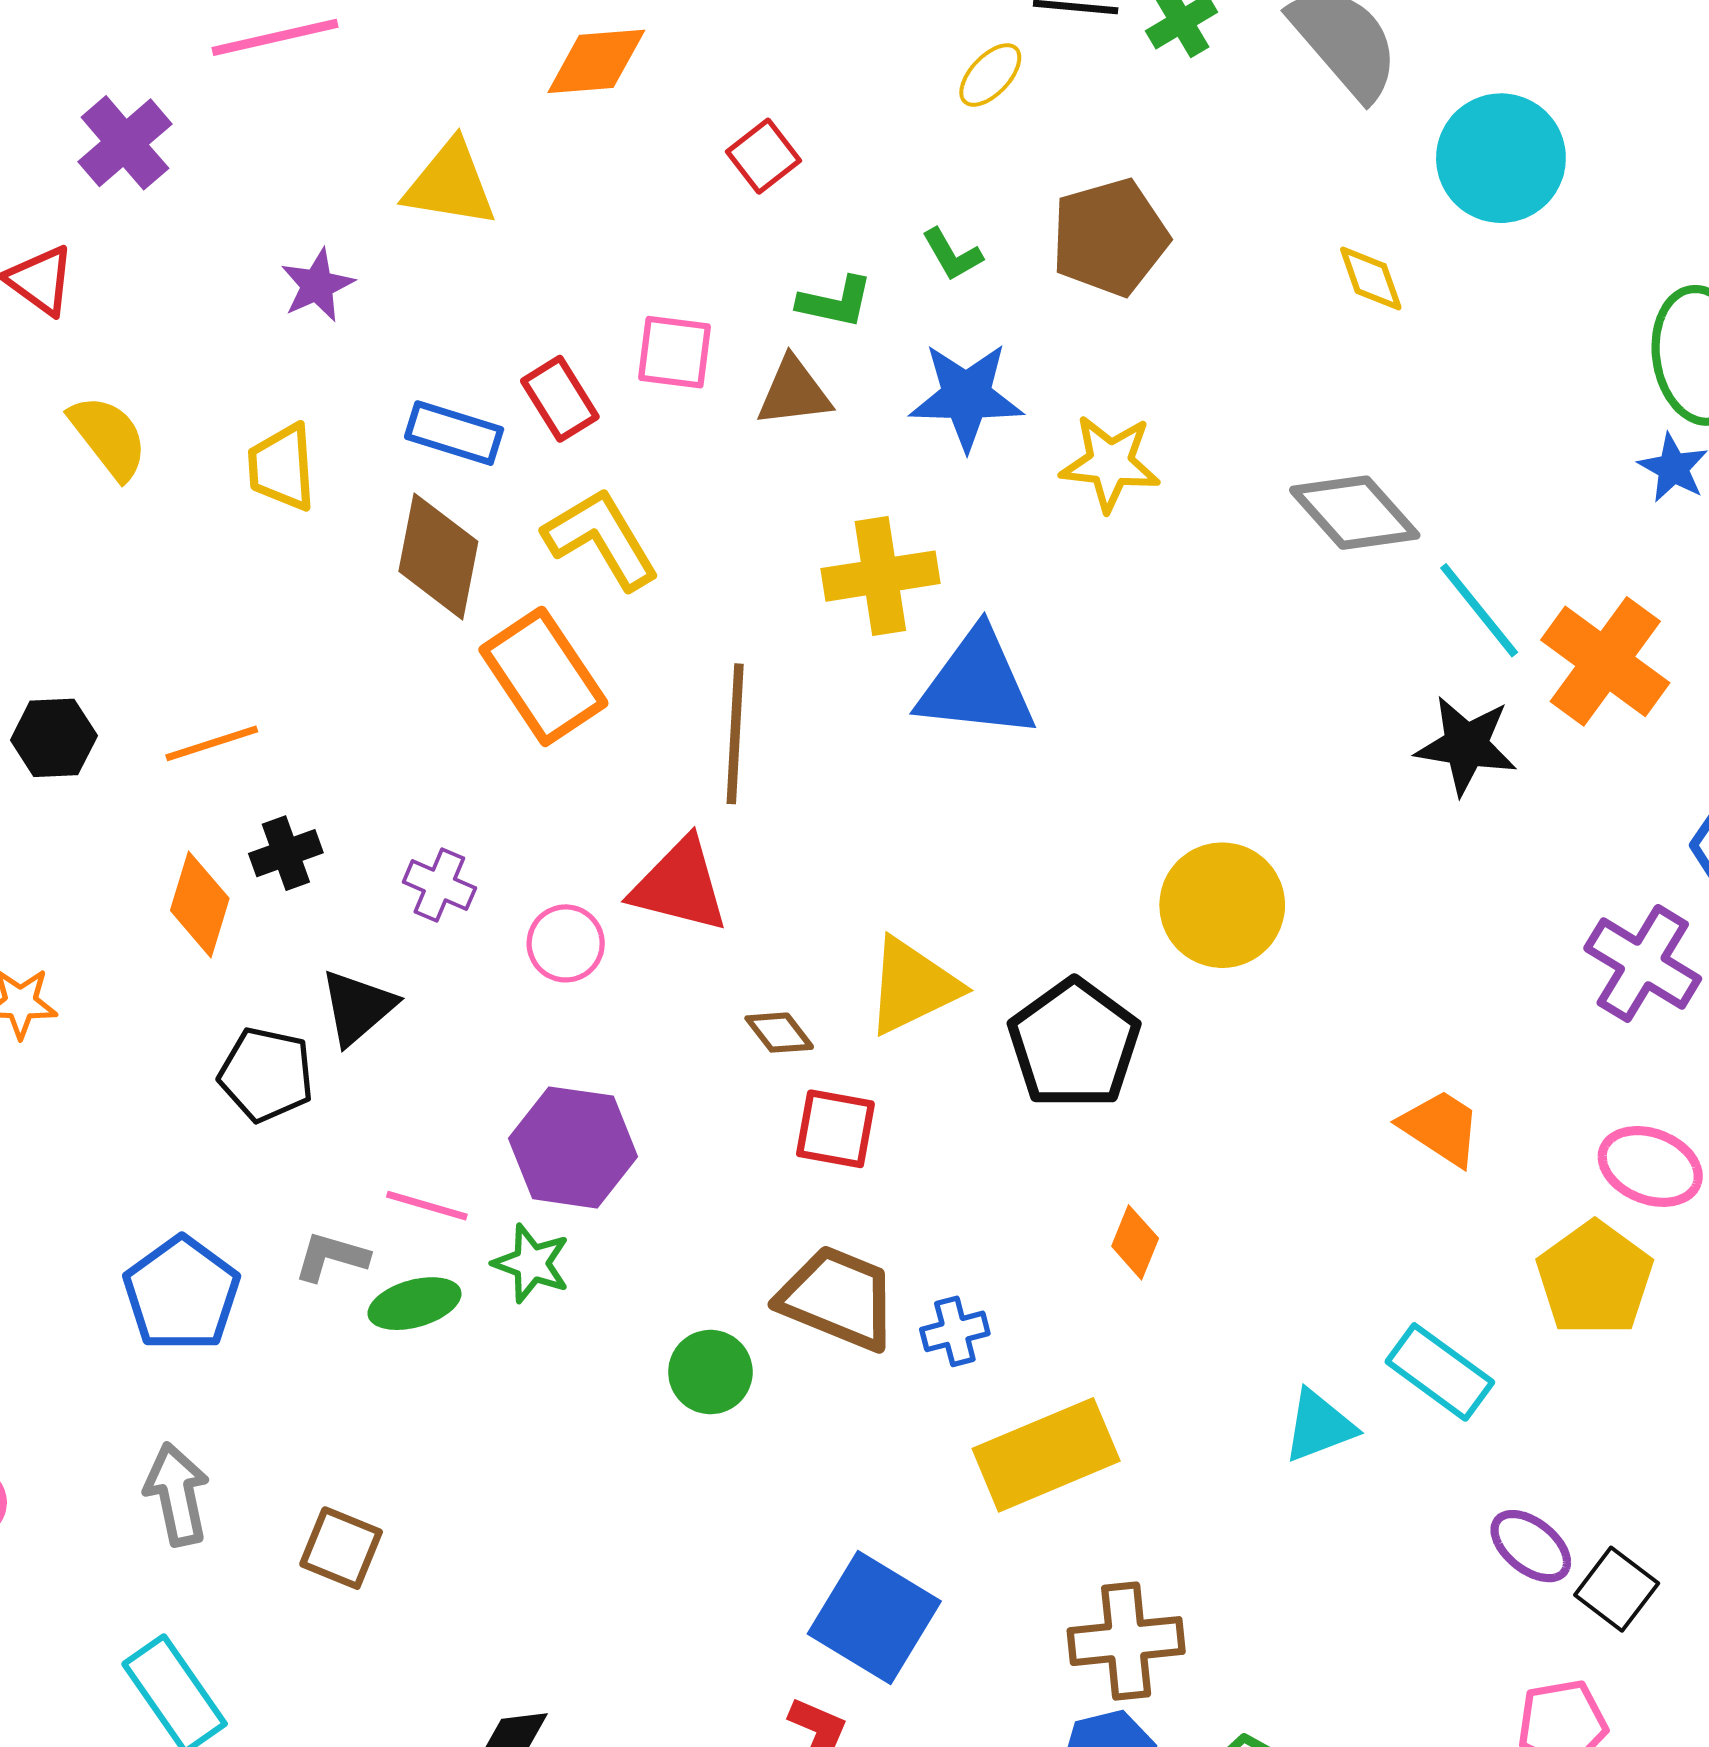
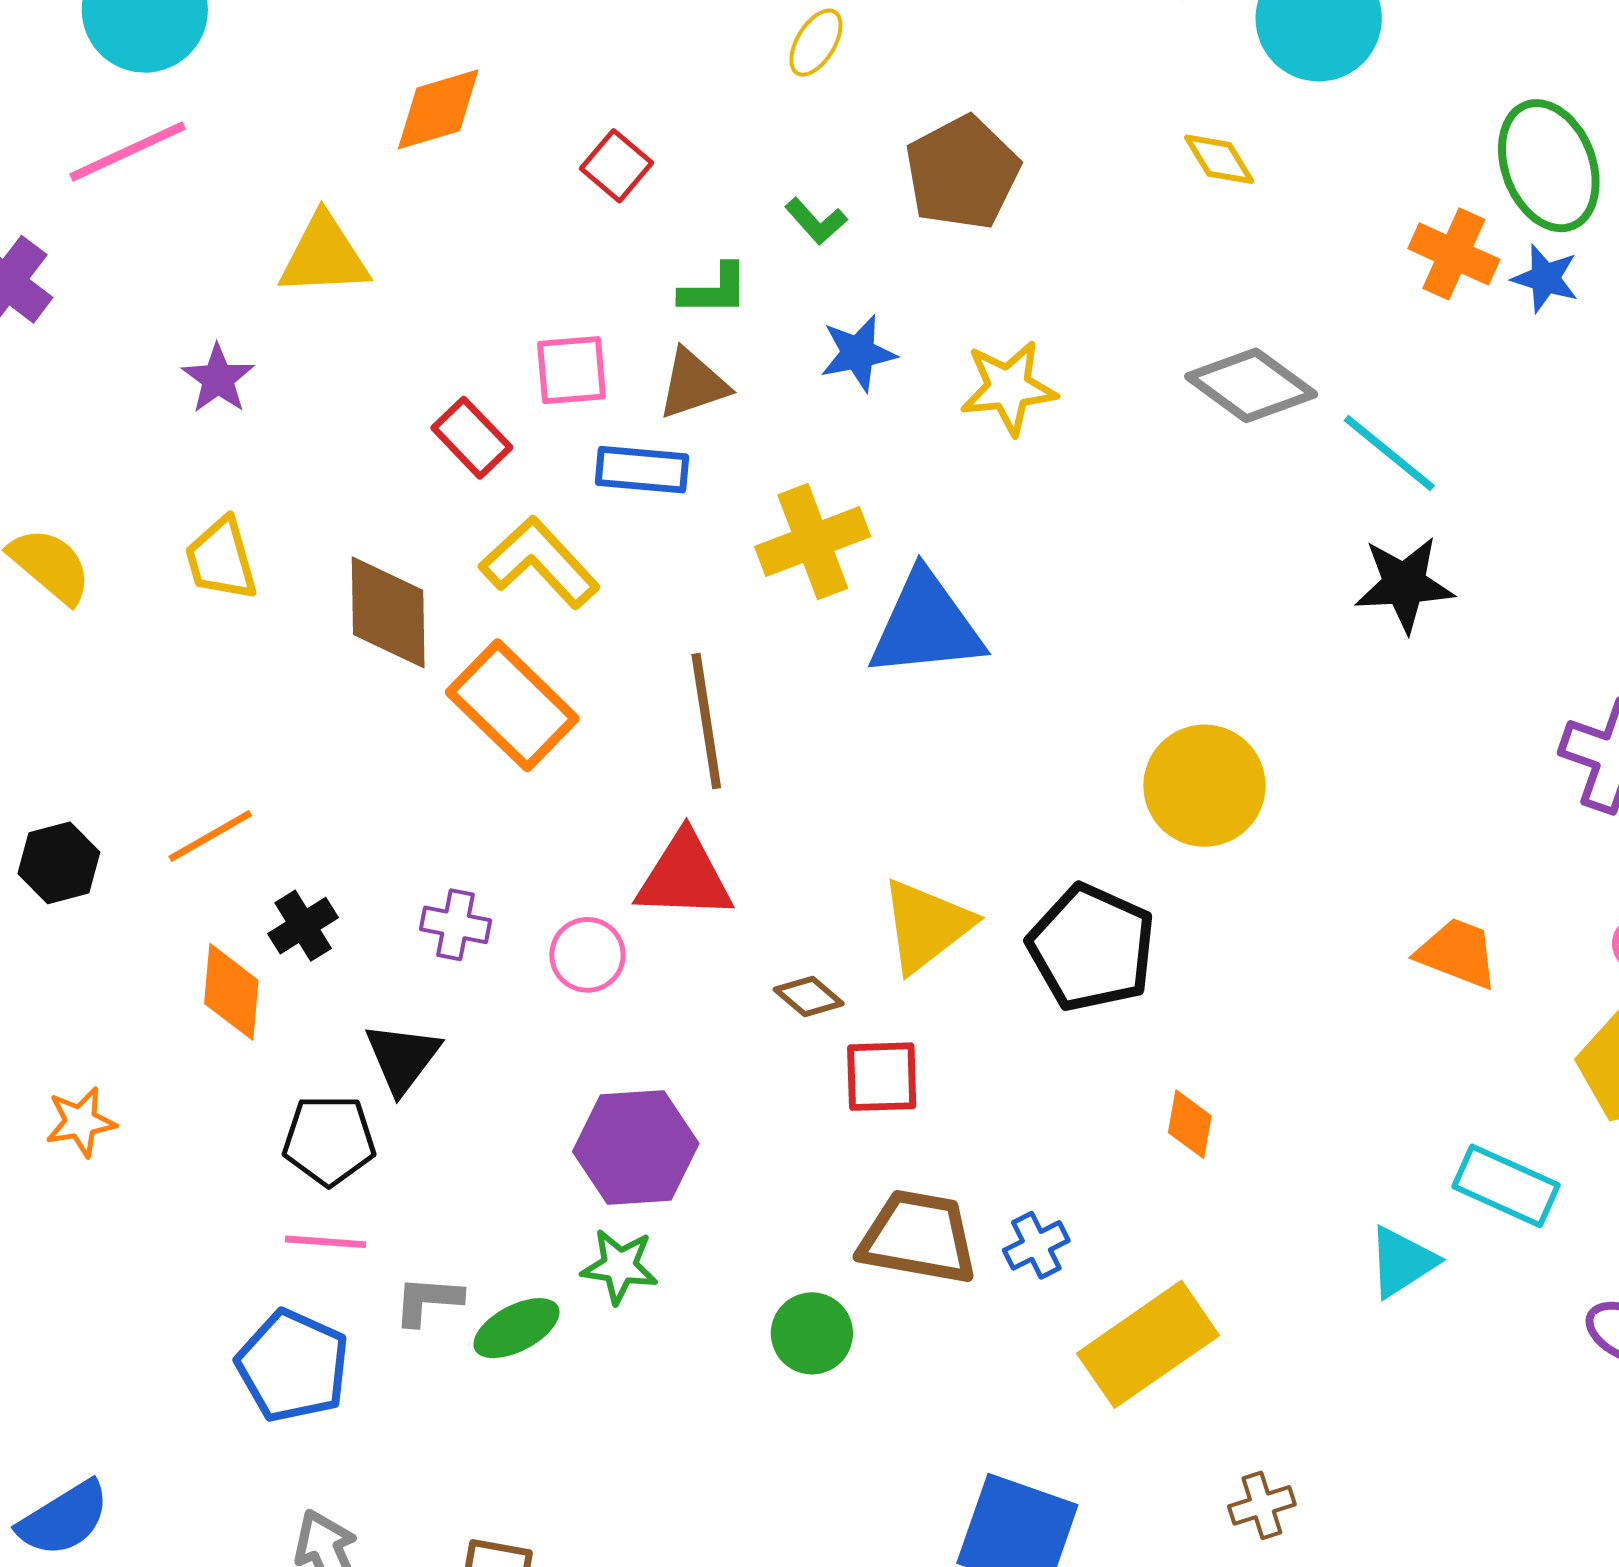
blue star: (966, 396) -> (858, 353), size x0.7
blue rectangle: (454, 433) -> (642, 470), moved
orange cross: (1605, 661) -> (1454, 254), moved, size x0.7
pink line: (427, 1206) -> (326, 1242), moved
brown cross: (1126, 1641) -> (1262, 1505), size x0.6

